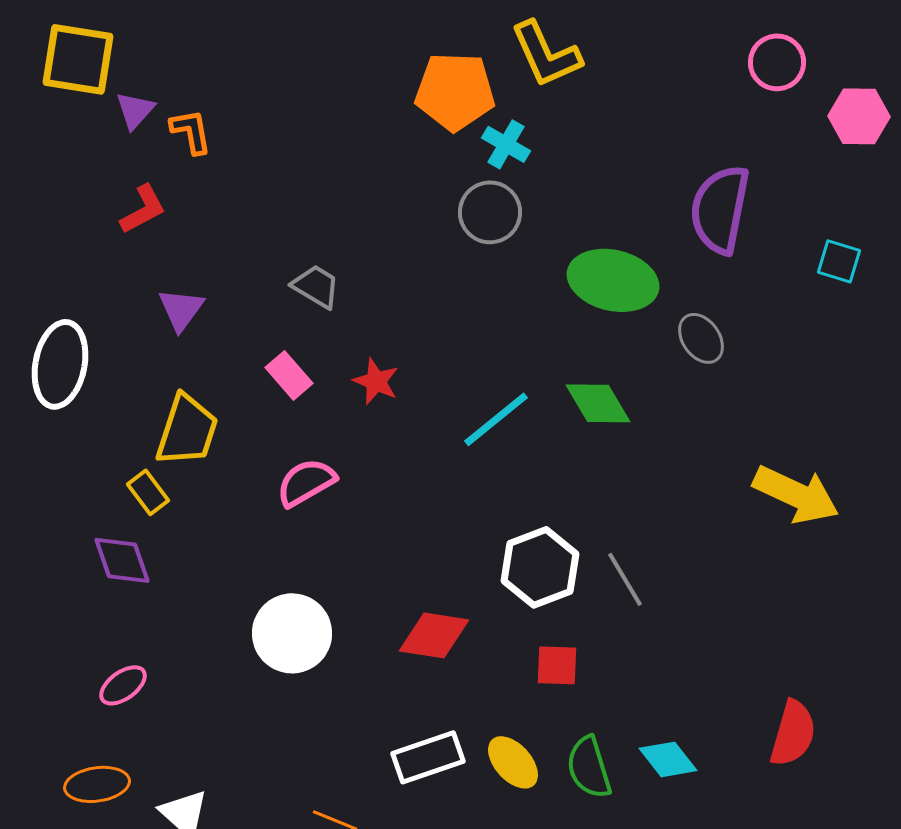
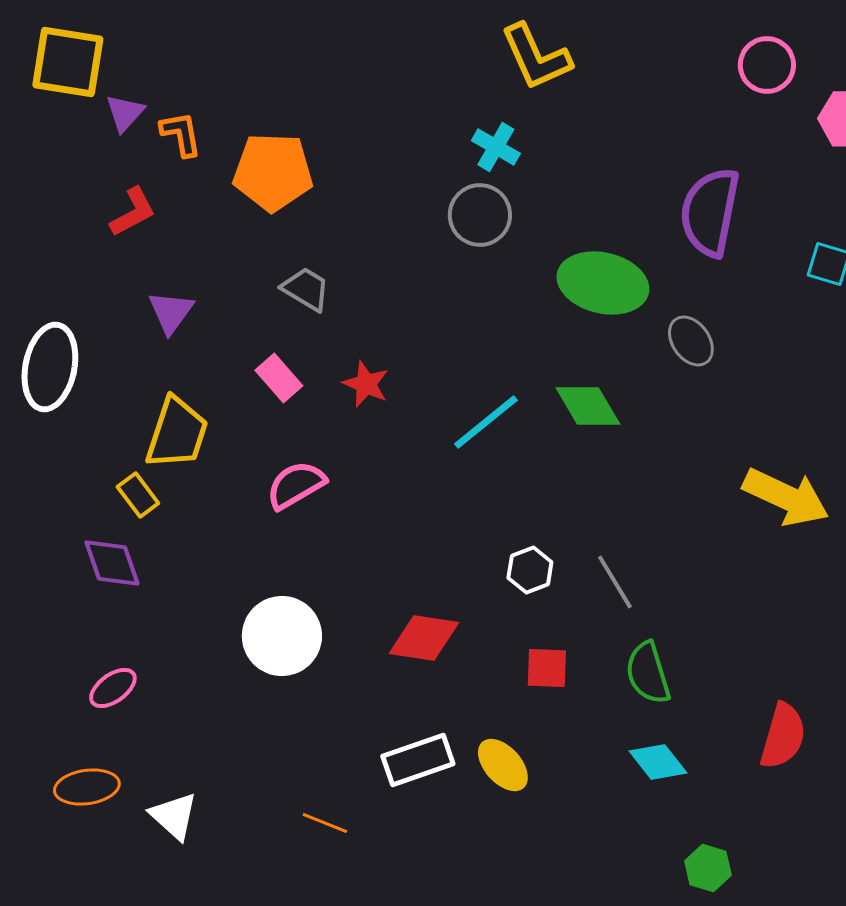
orange pentagon: (455, 91) -> (273, 172), moved
white hexagon: (540, 567) -> (530, 570), size x0.6
green semicircle: (589, 767) -> (648, 673), moved

